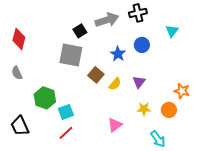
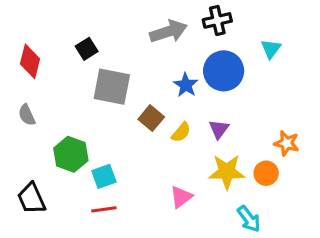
black square: (80, 31) -> (87, 49), moved
blue circle: (142, 45) -> (224, 71), size x1.6
yellow star: (144, 109) -> (227, 172), size x1.6
red line: (66, 133) -> (104, 209), turned 35

